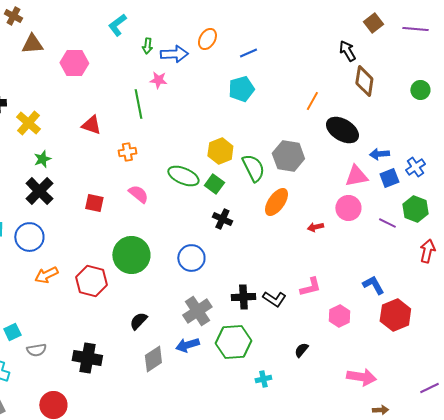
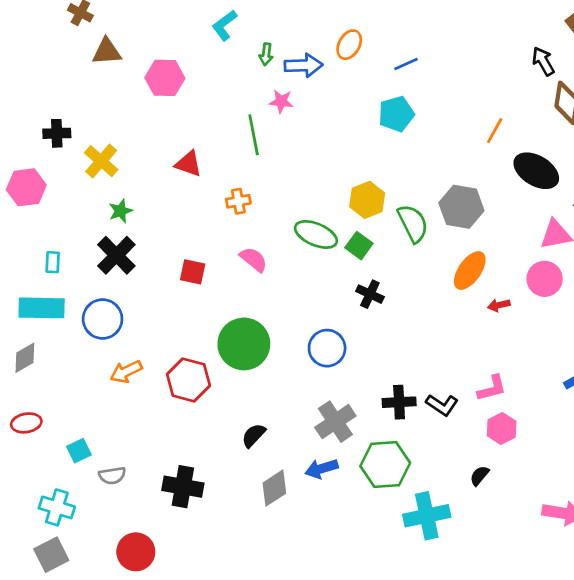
orange ellipse: (276, 202) -> (470, 271), moved
pink hexagon: (339, 316) -> (502, 428), moved
cyan cross: (263, 379) -> (427, 516), size x2.0

